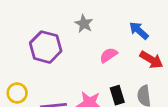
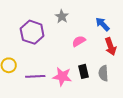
red arrow: (151, 60) -> (111, 47), turned 36

